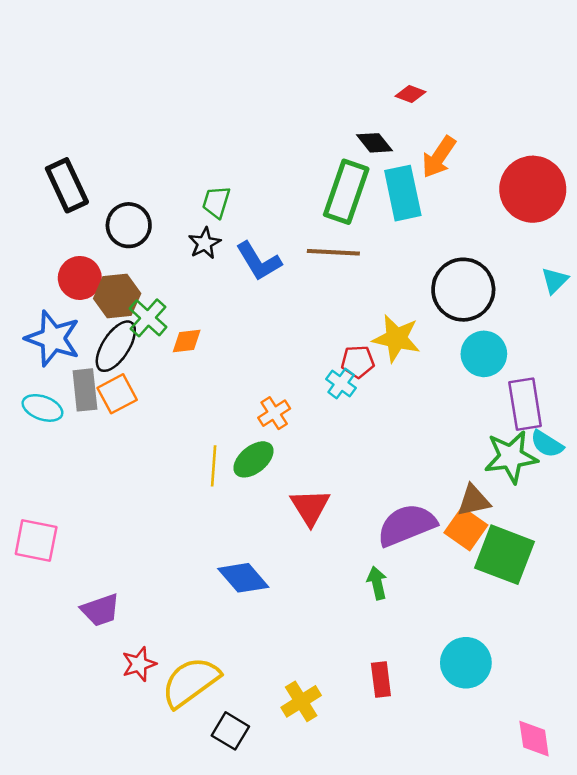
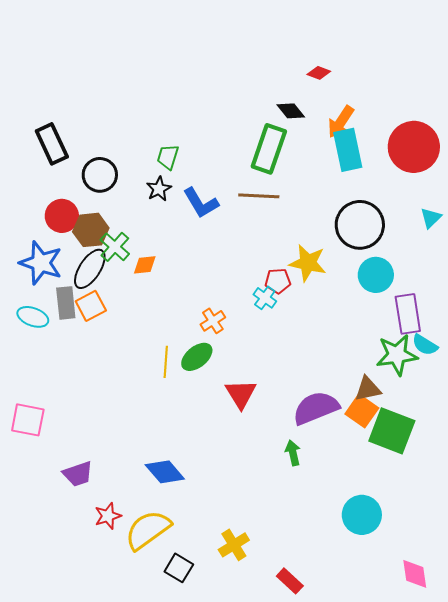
cyan rectangle: (403, 193) -> (348, 150), moved
blue diamond: (243, 578) -> (165, 472), moved
red rectangle: (381, 679) -> (290, 581), moved, turned -40

